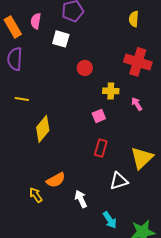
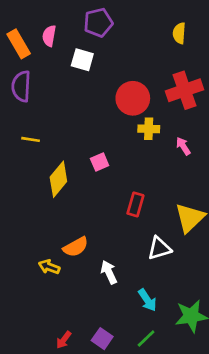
red cross: (138, 62) -> (185, 90), turned -36
red circle: (85, 68) -> (133, 98), moved, size x1.6
pink square: (99, 116) -> (100, 162), moved
yellow arrow: (36, 195) -> (49, 267), turned -35

